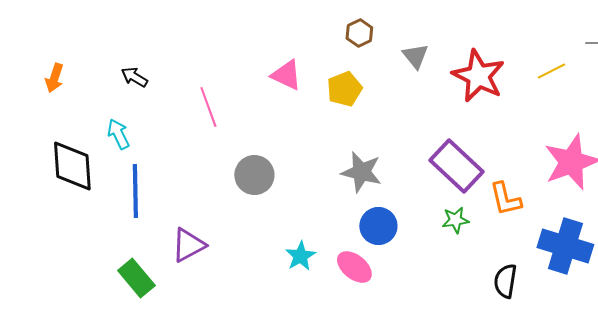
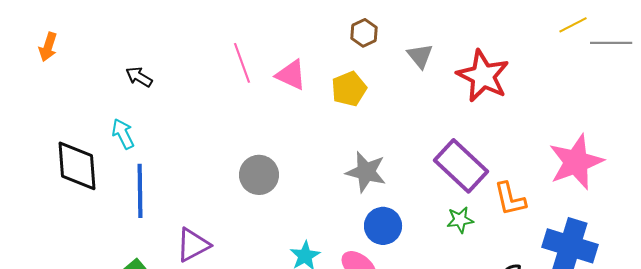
yellow line: (551, 71) -> (573, 25), moved
orange arrow: (54, 78) -> (48, 47), moved
pink line: (208, 107) -> (242, 63), moved

